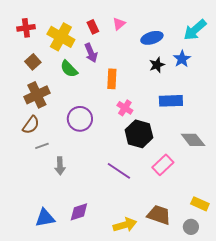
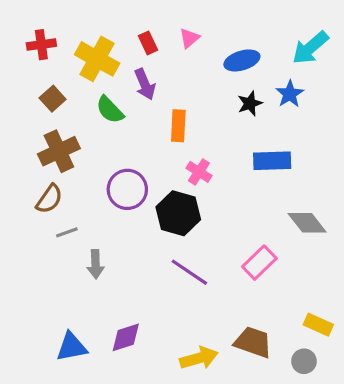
black hexagon: (139, 134) -> (178, 213), moved

